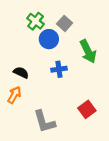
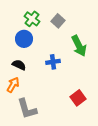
blue circle: (49, 39) -> (24, 39), moved
gray L-shape: (44, 122) -> (27, 109), moved

